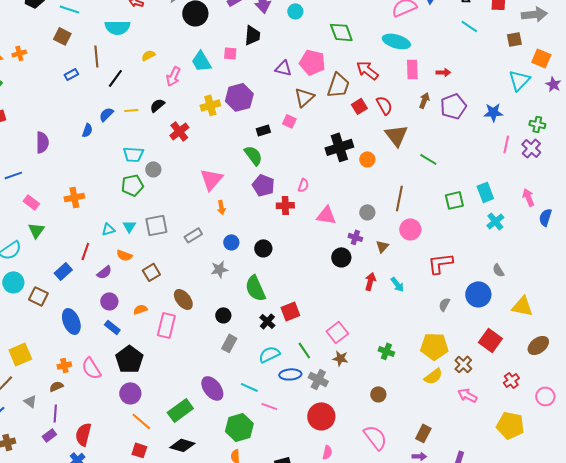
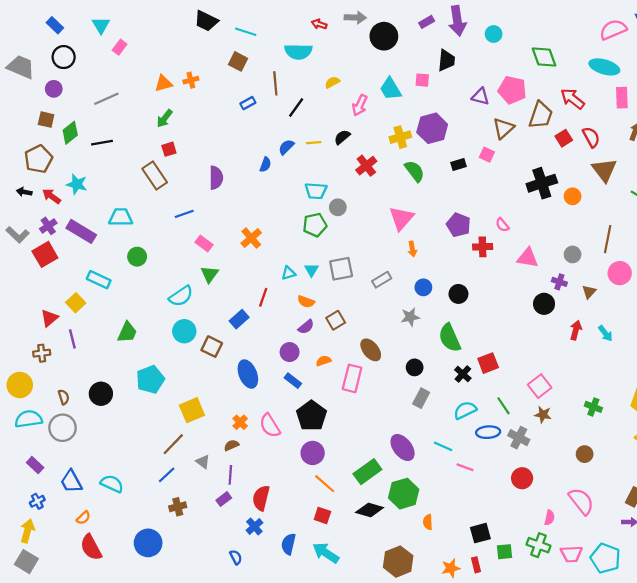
green semicircle: (253, 155) -> (415, 171), moved
pink semicircle: (303, 185) -> (502, 225), turned 120
orange cross: (74, 197) -> (251, 238), turned -30
purple semicircle: (104, 272) -> (306, 327), moved
orange cross: (64, 365) -> (240, 422), turned -32
red circle: (321, 416) -> (522, 478), size x0.7
green hexagon: (239, 427) -> (404, 494), moved
pink semicircle: (327, 452) -> (549, 518), moved

